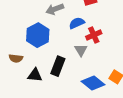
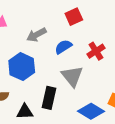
red cross: (94, 35) -> (96, 51), moved
gray triangle: (81, 50) -> (72, 76), size x1.5

